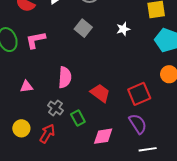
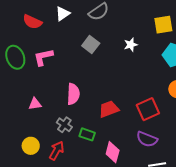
red trapezoid: (100, 93) -> (109, 109), turned -55
green rectangle: (78, 118) -> (87, 134), turned -42
purple semicircle: (138, 124) -> (147, 139), turned 145
pink diamond: (103, 136) -> (113, 152), turned -65

